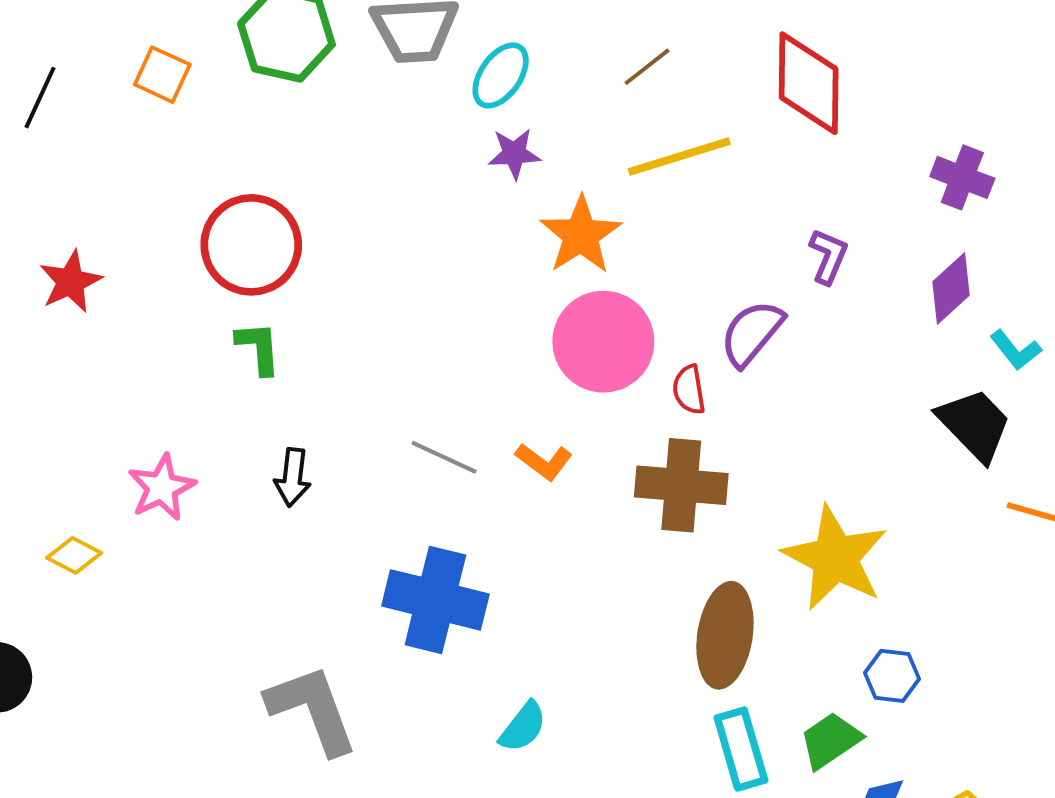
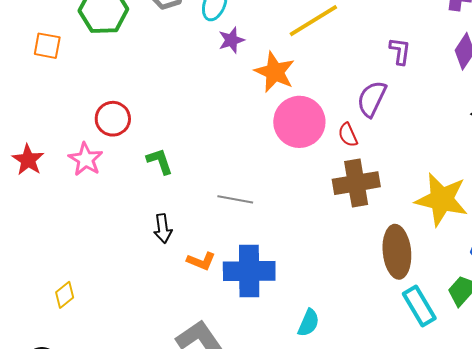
red circle: (251, 245) -> (113, 119), size x0.7
green L-shape: (258, 348) -> (160, 161), moved
orange L-shape: (544, 461) -> (201, 261), moved
pink star: (162, 488) -> (86, 159), moved
yellow diamond: (74, 555) -> (65, 295), turned -52

